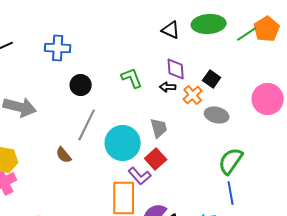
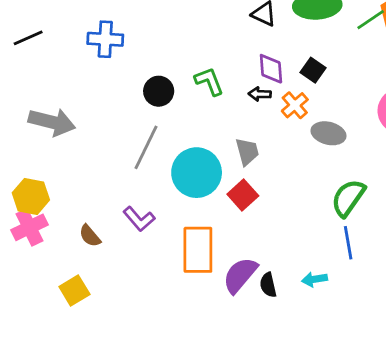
black square: (212, 79) -> (313, 70), moved
black circle: (81, 85) -> (159, 91), moved
brown semicircle: (64, 155) -> (90, 236), moved
purple L-shape: (140, 176) -> (139, 219), moved

